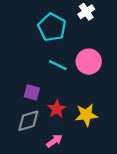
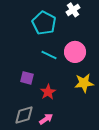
yellow star: (86, 115) -> (84, 83), moved
gray diamond: (28, 121) -> (24, 115), moved

